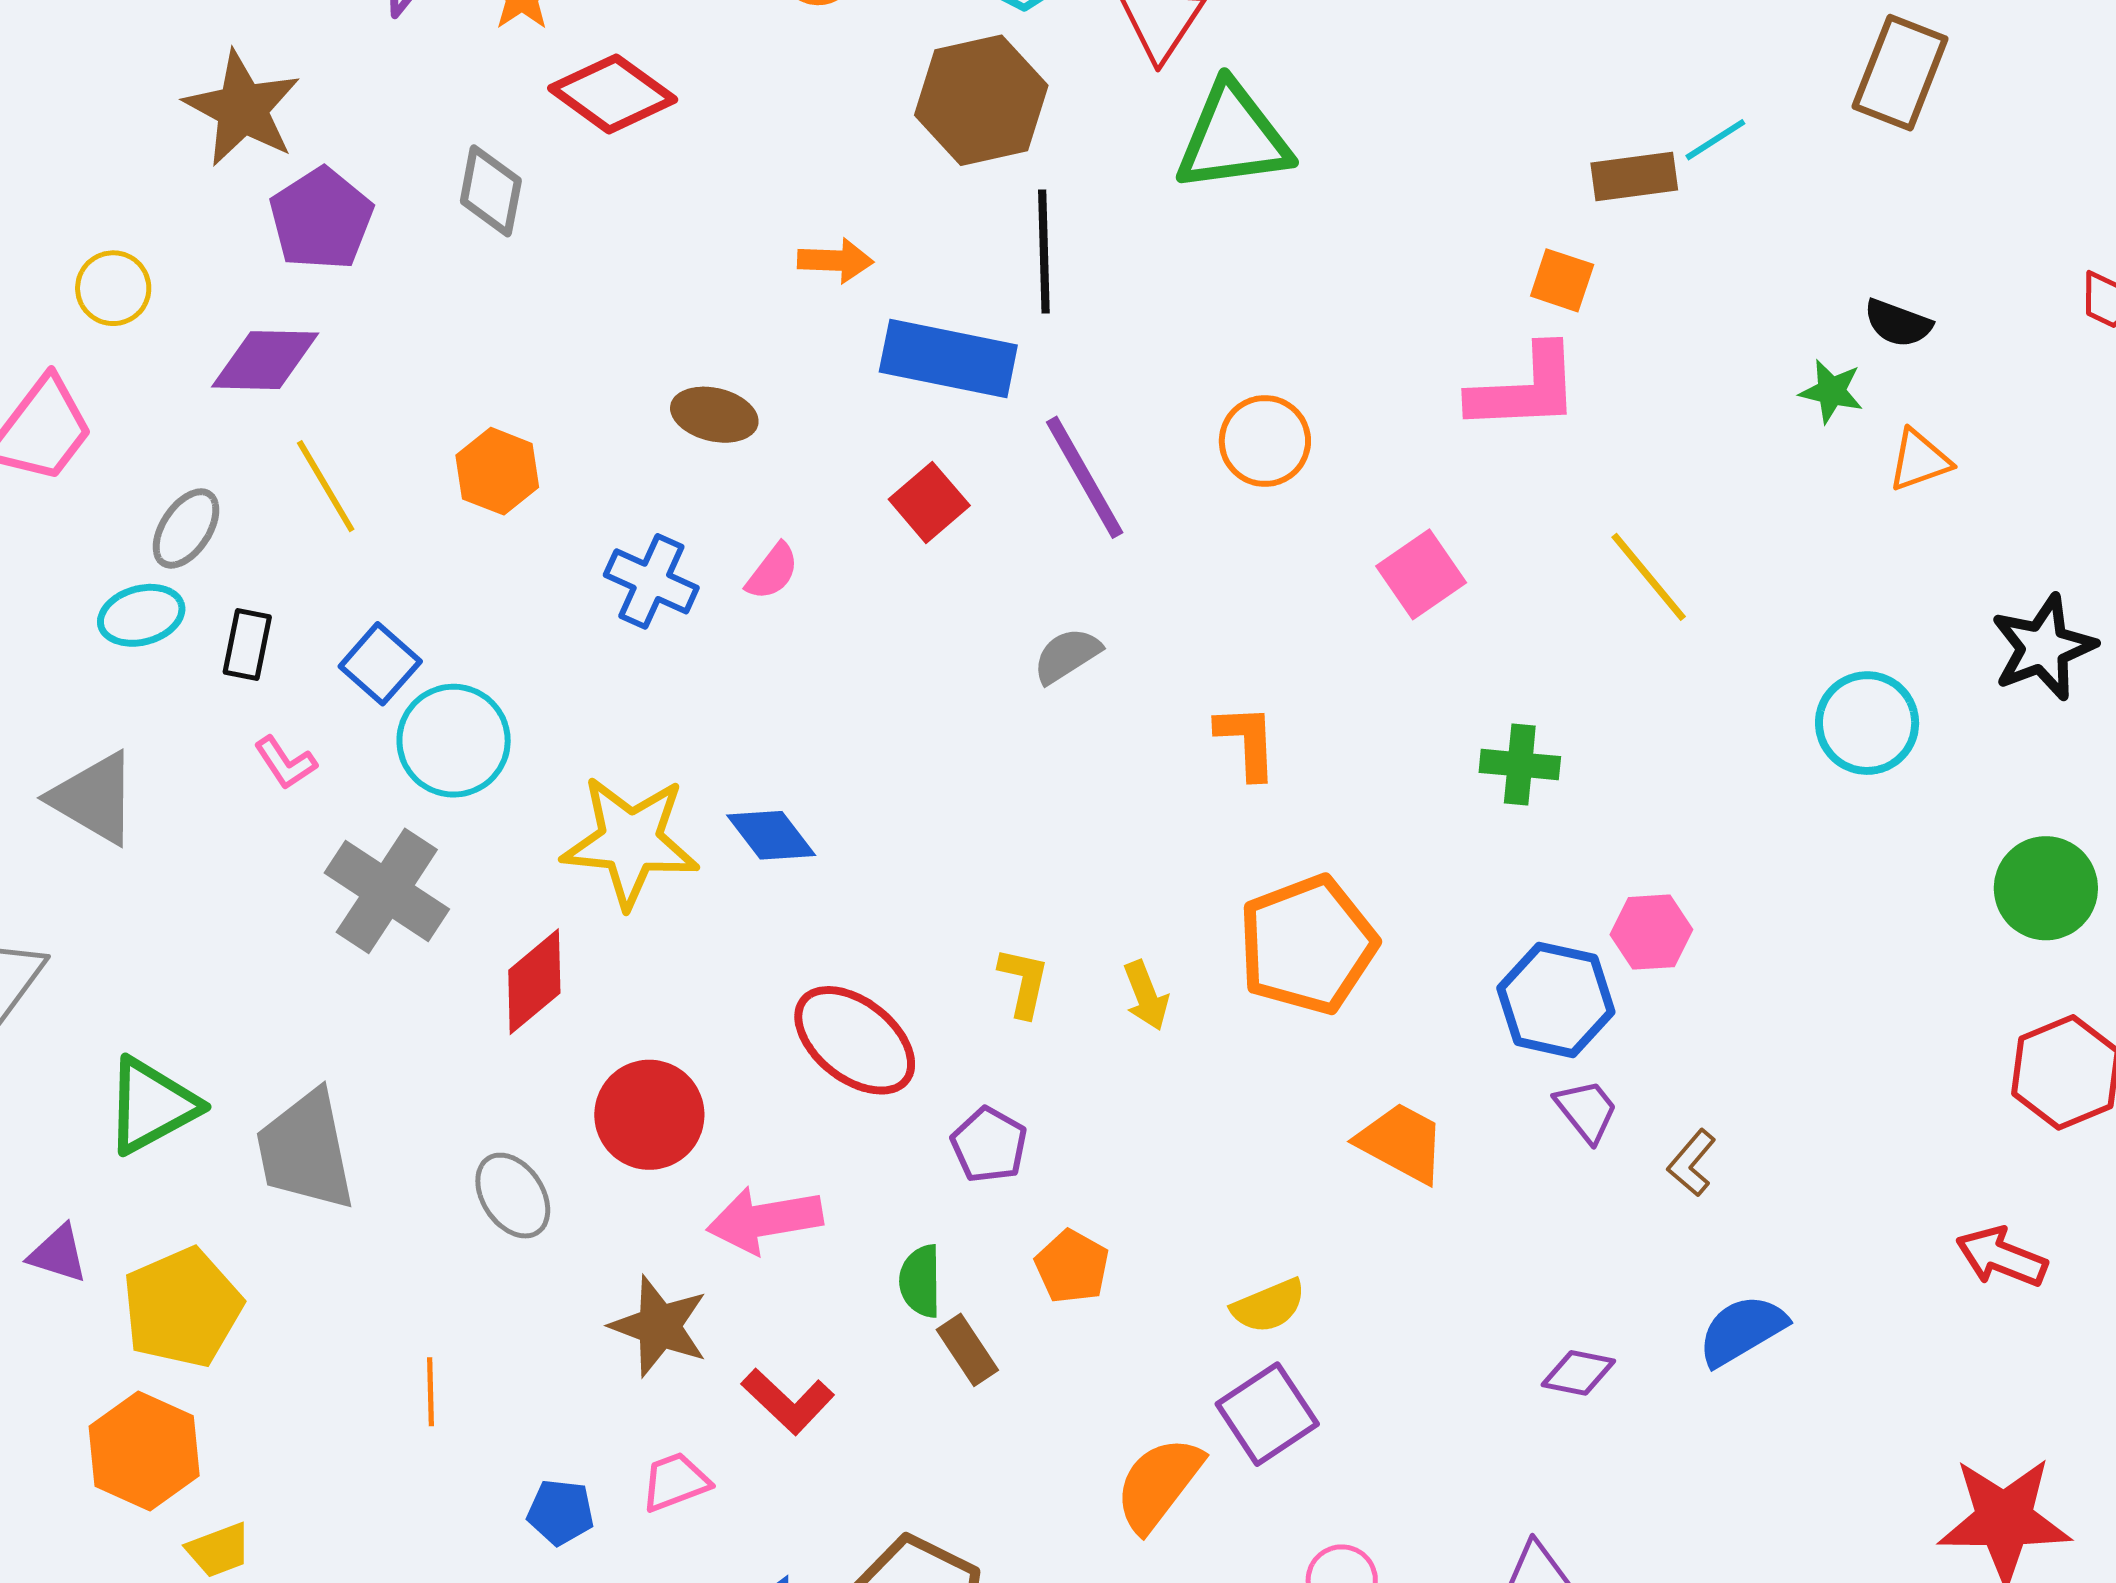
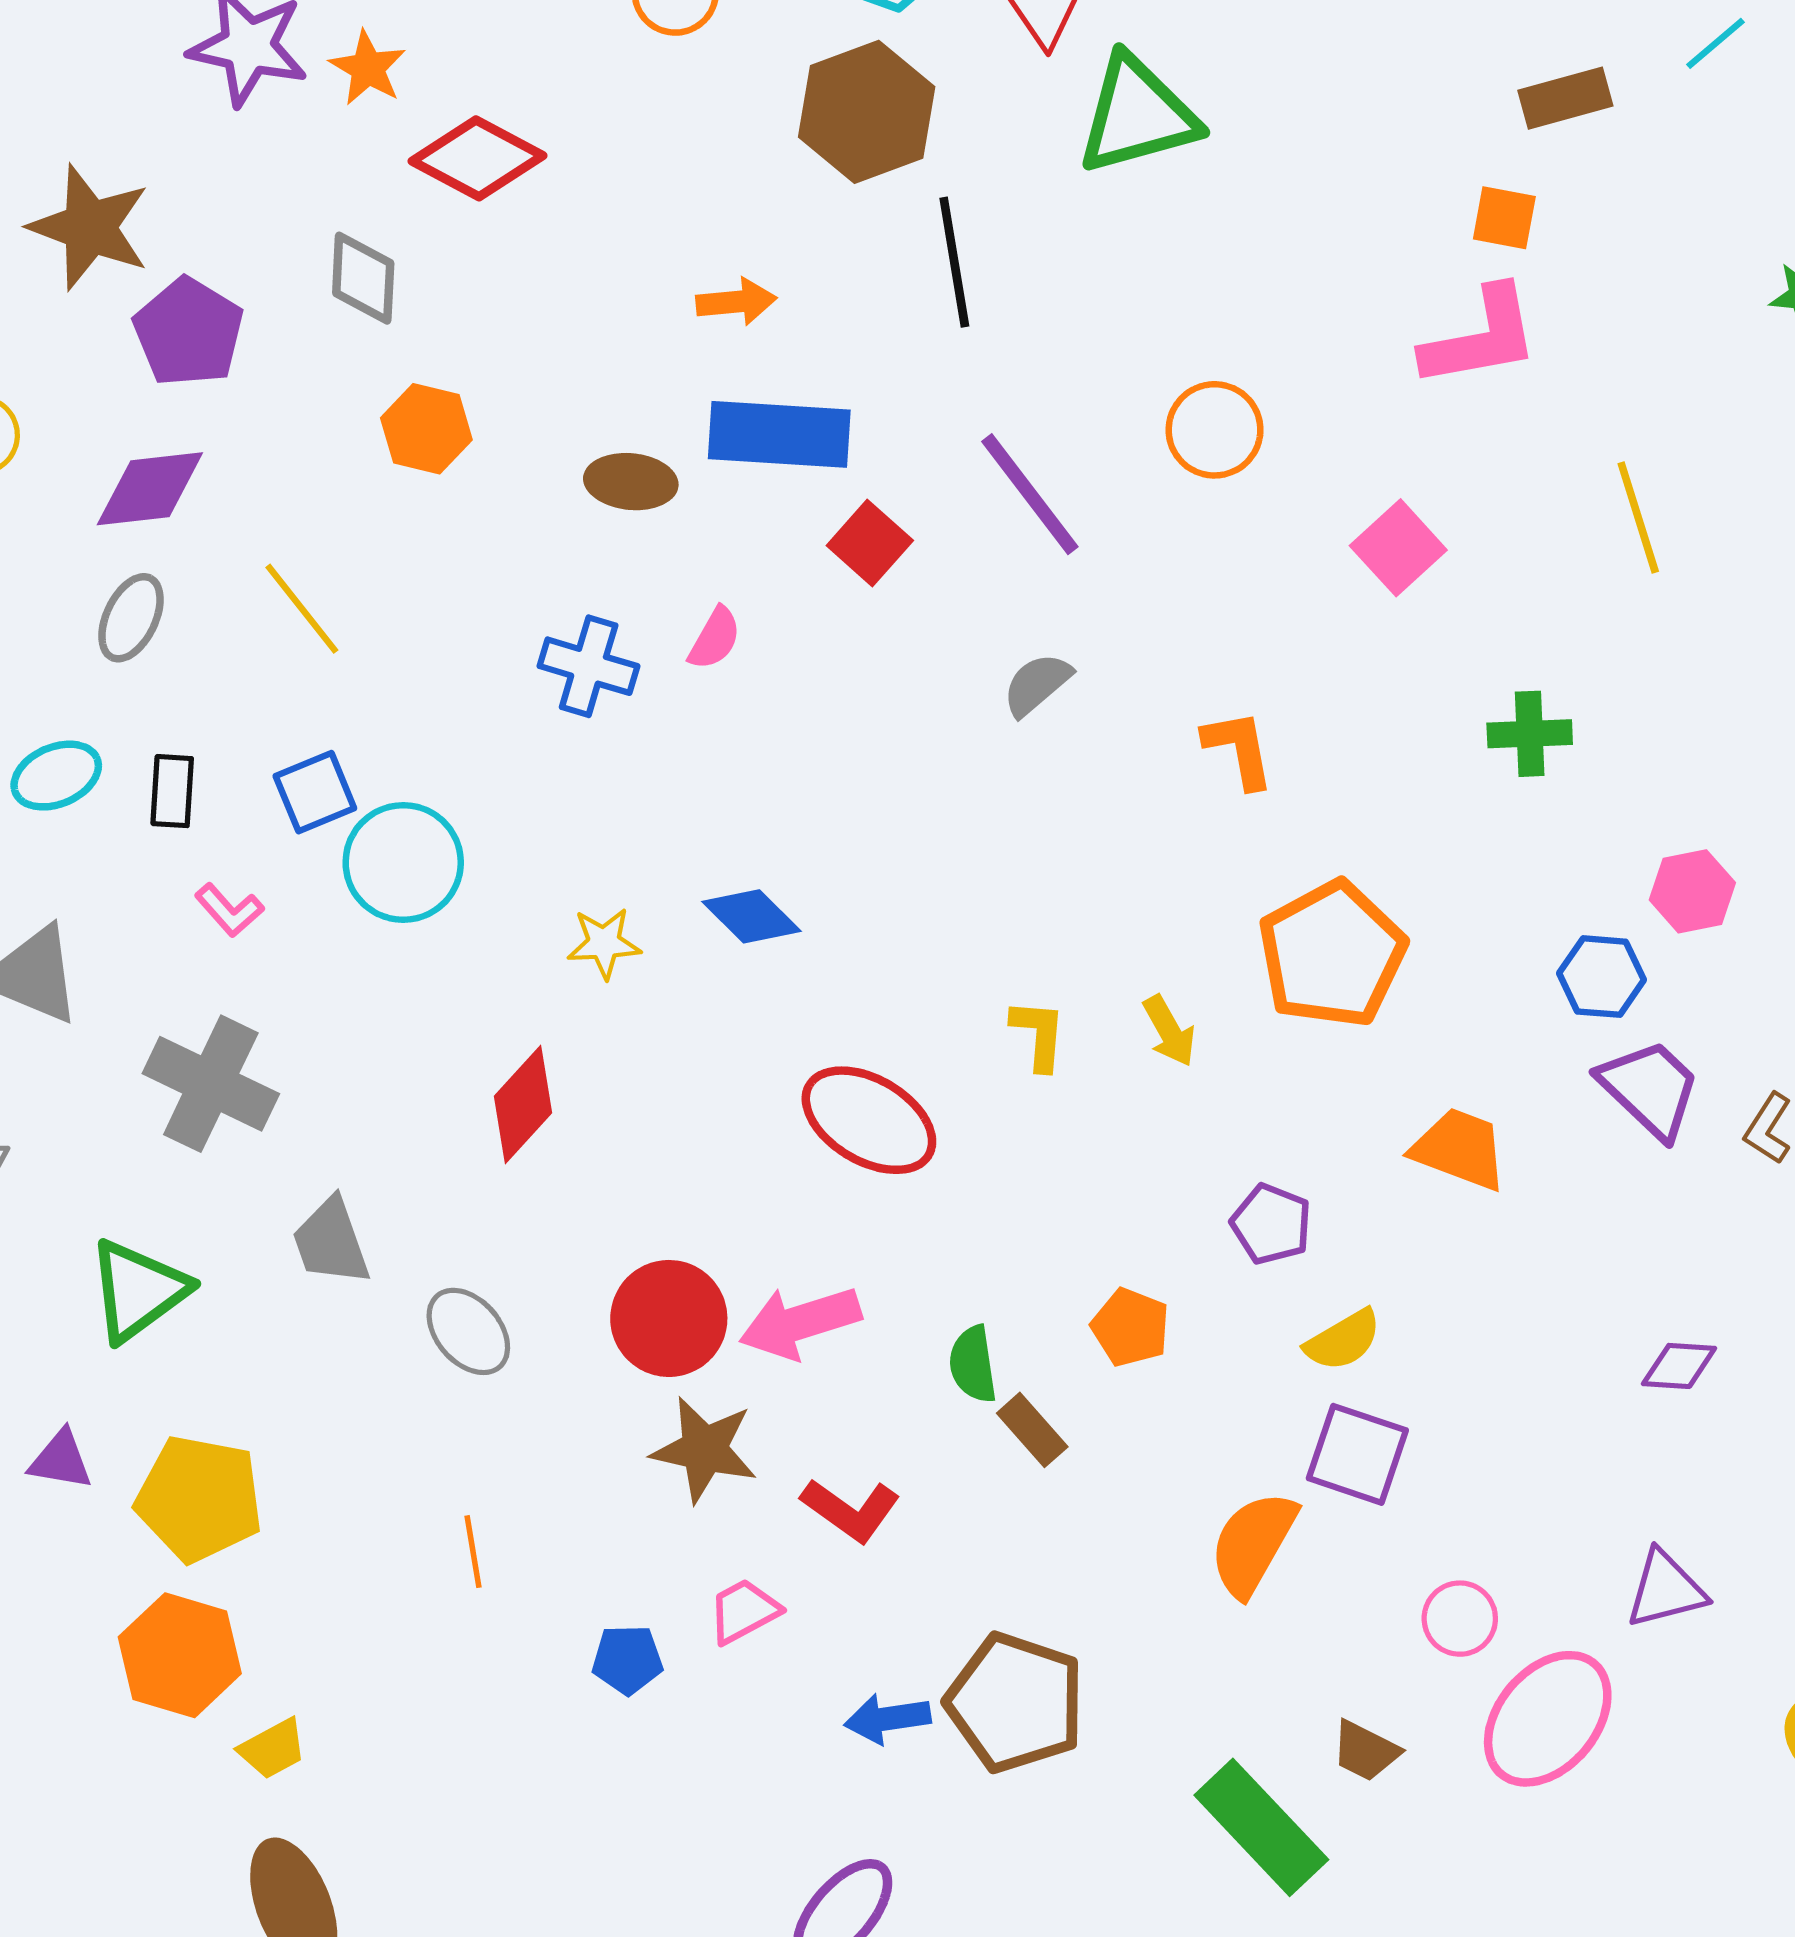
cyan line: (1715, 140) -> (1715, 43), moved
blue rectangle: (948, 358) -> (779, 434), moved
orange hexagon: (497, 471) -> (426, 429), moved
yellow line: (326, 486) -> (302, 609), moved
gray ellipse: (186, 528) -> (131, 618), moved
yellow line: (1649, 577) -> (1638, 518), turned 30
blue square: (380, 664) -> (315, 792), turned 34
yellow star: (630, 841) -> (604, 943), size x0.5
gray cross: (387, 891) -> (211, 1084), moved
blue hexagon: (1556, 1000) -> (1602, 977), size x0.7
purple trapezoid: (1586, 1111) -> (1650, 1089), size x1.5
red circle: (649, 1115) -> (669, 1318), moved
purple pentagon: (989, 1145) -> (1271, 1224), moved
gray trapezoid: (306, 1150) -> (331, 1242), moved, size x0.7
gray ellipse: (513, 1196) -> (468, 1331), moved
yellow pentagon: (182, 1307) -> (199, 1499), turned -30
purple square: (1267, 1414) -> (1357, 1454), turned -30

